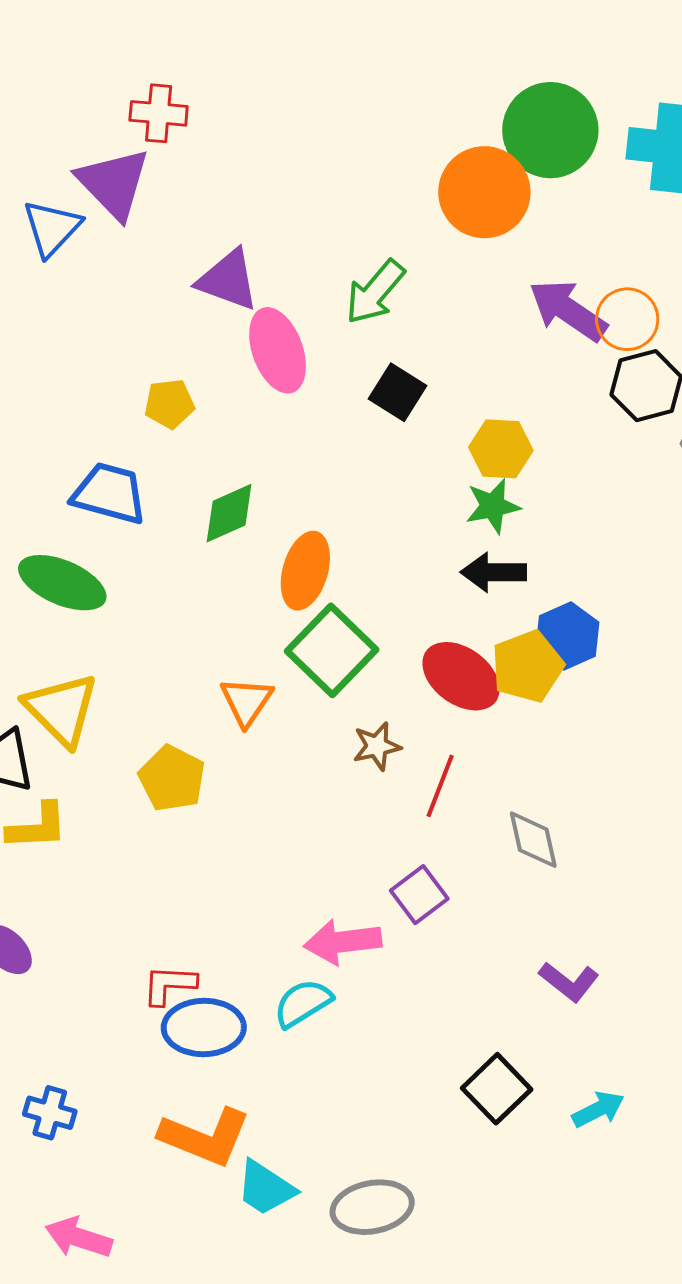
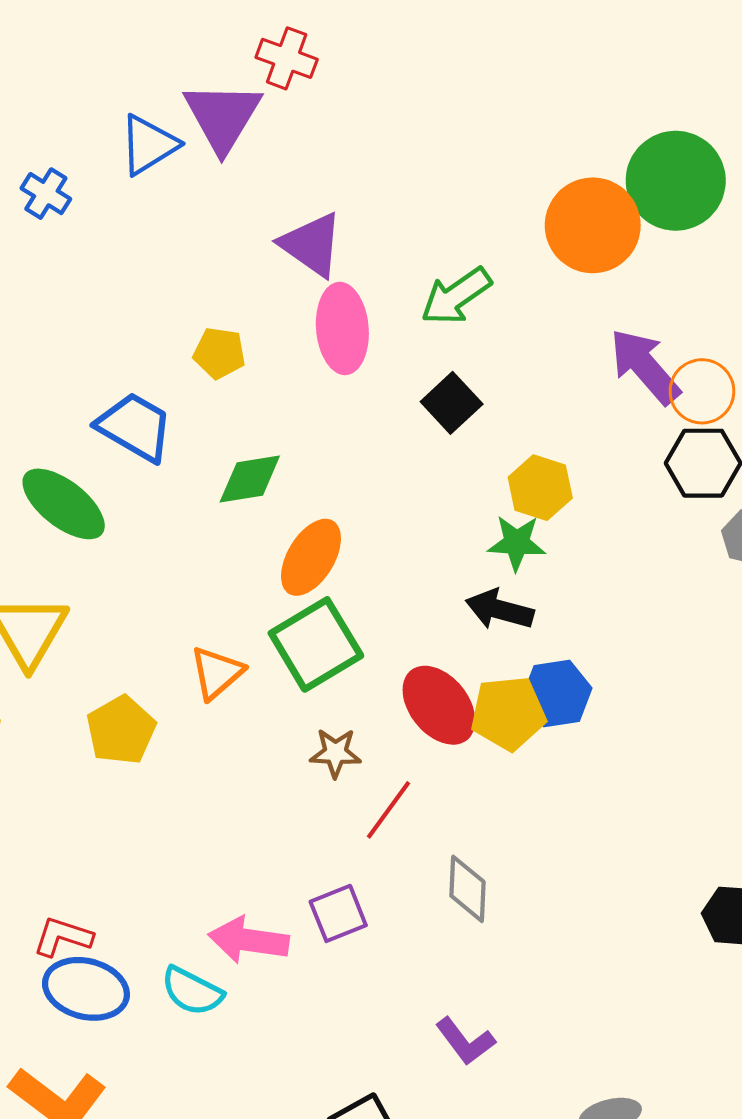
cyan semicircle: (303, 1003) -> (192, 991), turned -136

